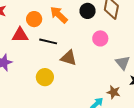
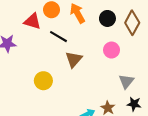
brown triangle: (69, 58) -> (74, 59), turned 36
yellow circle: (45, 77) -> (43, 81), moved

